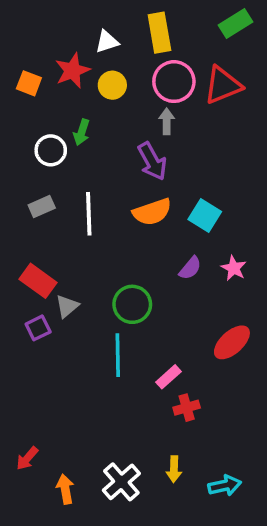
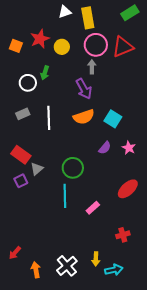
white triangle: (107, 42) -> (65, 12), moved
red cross: (187, 408) -> (123, 235), moved
cyan arrow: (225, 486) -> (114, 270), moved

